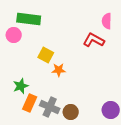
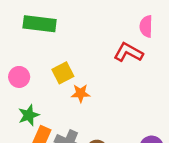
pink circle: (14, 35) -> (19, 77), moved
yellow square: (46, 55) -> (63, 73), turned 35

